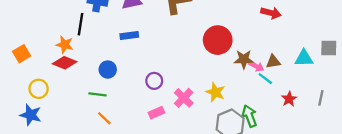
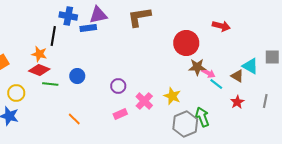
blue rectangle: (129, 36) -> (88, 28), moved
red circle: (218, 40) -> (186, 43), moved
cyan triangle: (304, 58) -> (250, 66), turned 30
brown triangle: (273, 62) -> (237, 76), moved, turned 40
green line: (98, 94) -> (50, 84), moved

